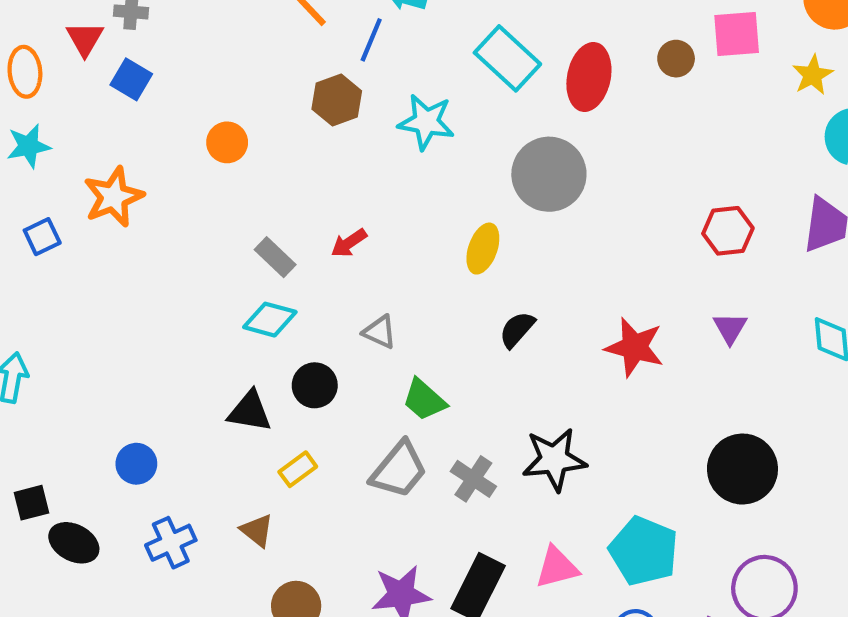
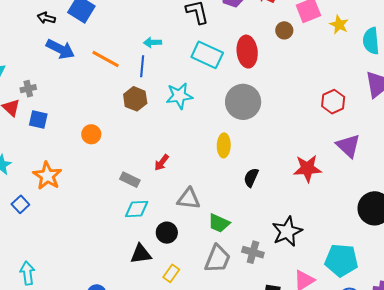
yellow star: (813, 75) -> (339, 25), moved
purple triangle: (730, 328) -> (348, 146), size x1.5
gray triangle: (380, 332) -> (189, 199), size x1.4

